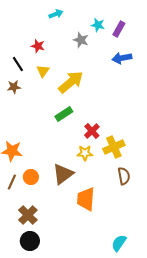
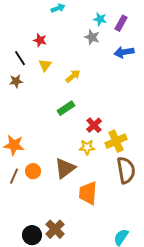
gray star: (81, 40) -> (92, 37), moved
yellow arrow: (71, 82) -> (73, 76), size x0.6
brown semicircle: (124, 176) -> (126, 170), size x1.5
brown cross: (28, 215) -> (55, 229), moved

